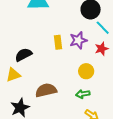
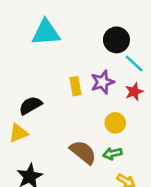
brown semicircle: (46, 90) -> (83, 152), moved, turned 55

